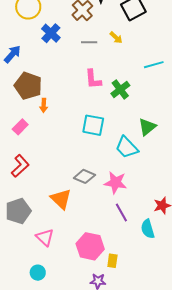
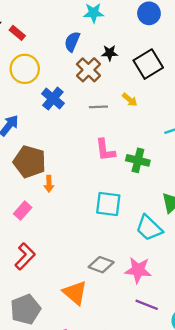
green cross: (120, 89) -> (138, 160), turned -36
purple line: (121, 213) -> (147, 305), turned -36

